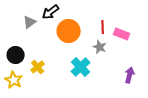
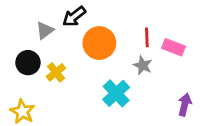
black circle: (16, 55) -> (28, 63), moved
yellow cross: (38, 67) -> (56, 72), moved

